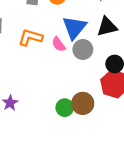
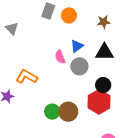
blue triangle: (74, 28) -> (77, 46), size x0.6
orange L-shape: (30, 37) -> (27, 77), moved

